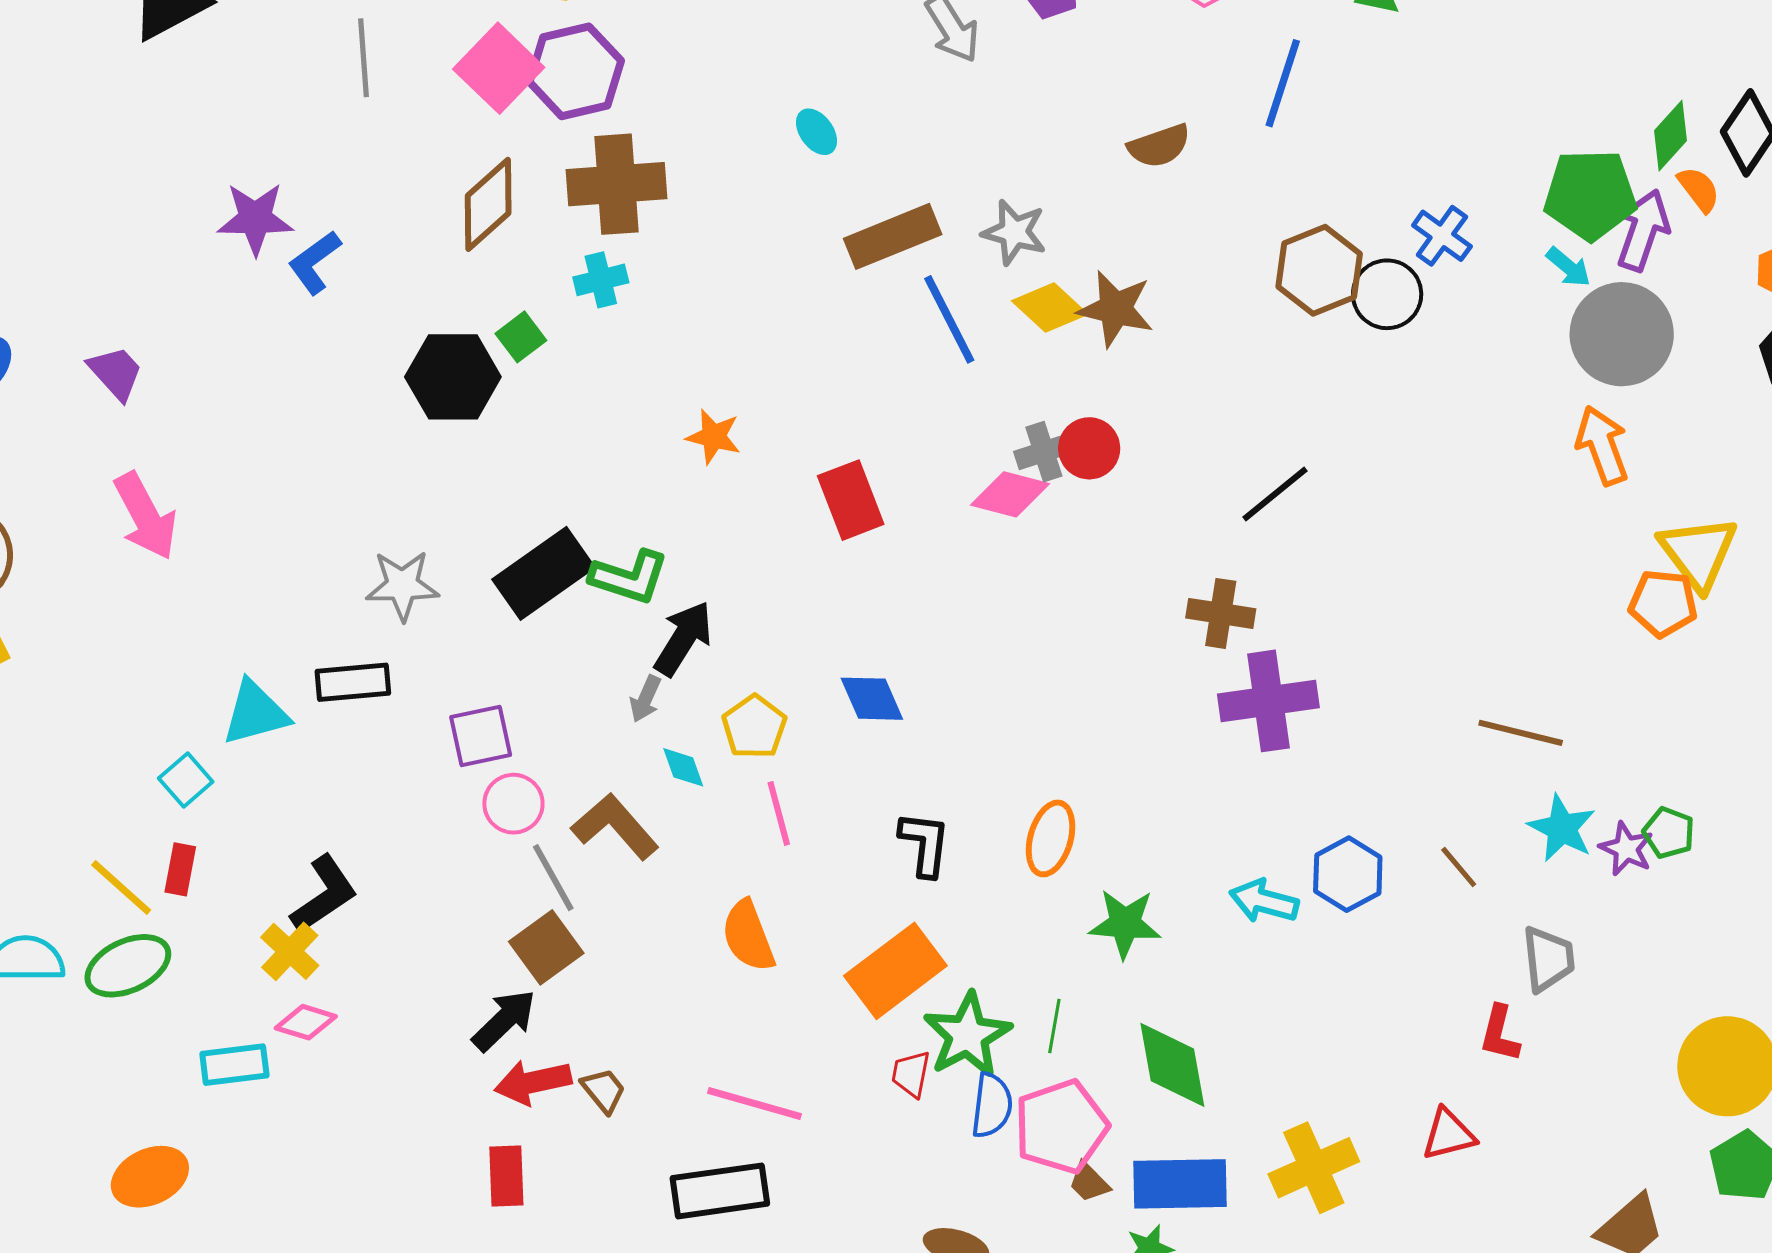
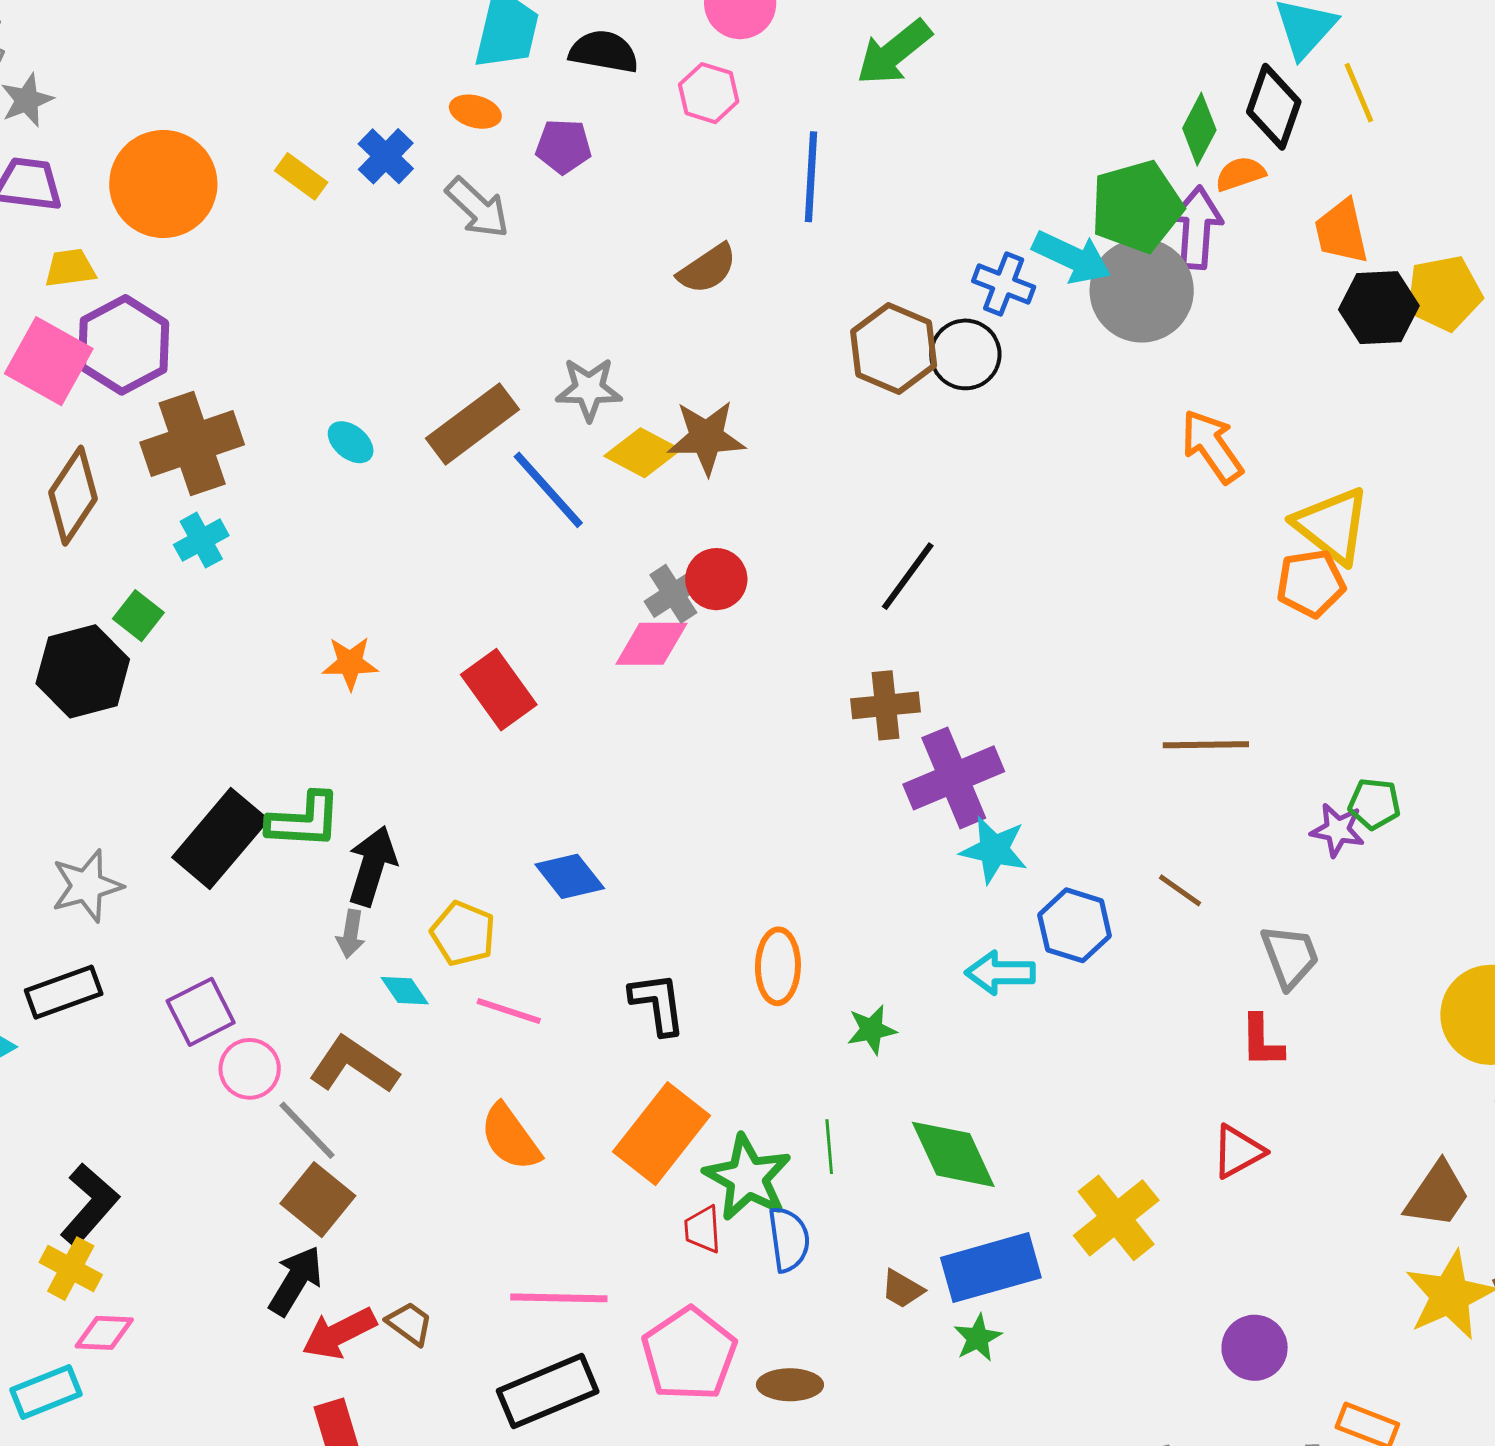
cyan ellipse: (817, 132) -> (351, 442), moved
orange semicircle: (1699, 189) -> (1240, 174), turned -57
cyan arrow: (1568, 267) -> (1072, 257), moved, size x1.6
gray circle: (1622, 334) -> (1142, 290), moved
pink line: (779, 813) -> (509, 1011), turned -42
cyan star: (1562, 828) -> (994, 850), moved
green star: (1125, 924) -> (872, 1030), size x0.7
pink pentagon: (1061, 1127) -> (689, 1354), moved

